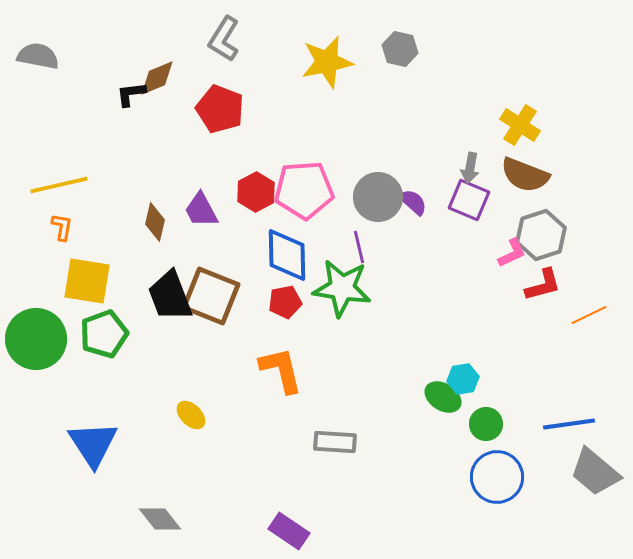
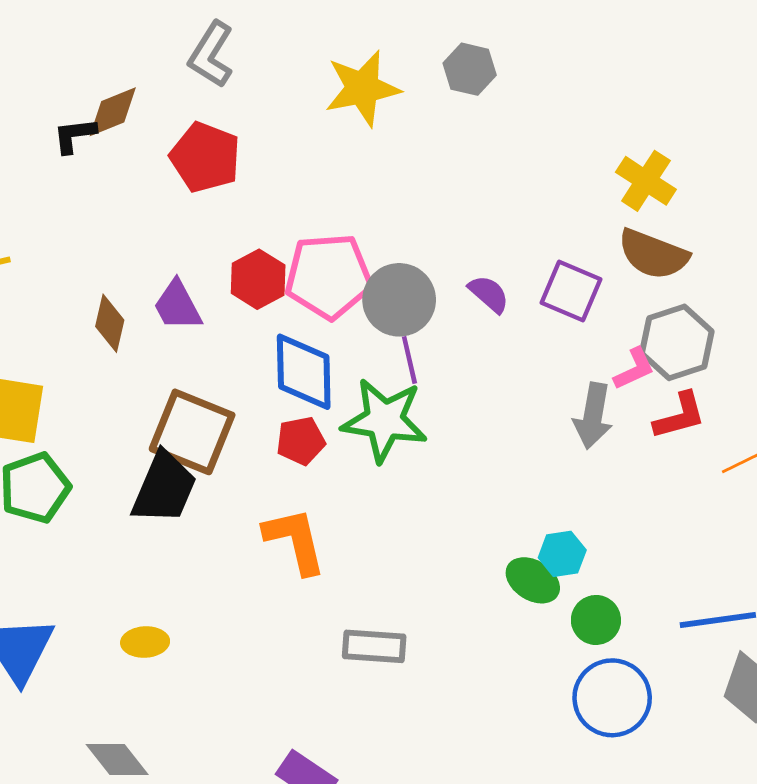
gray arrow: (470, 168) -> (593, 416), moved, size x1.4
gray circle: (378, 197) -> (399, 300), moved
black trapezoid: (170, 296) -> (164, 488), moved, turned -136
yellow ellipse: (191, 415) -> (145, 642), moved, turned -48

